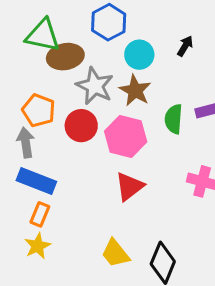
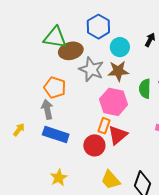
brown star: (135, 90) -> (118, 71), turned -30
red circle: (81, 126) -> (94, 145), moved
orange rectangle: (40, 214) -> (104, 126), moved

